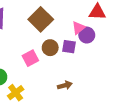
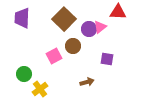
purple circle: (87, 35) -> (89, 29), moved
purple square: (69, 47) -> (107, 59), moved

